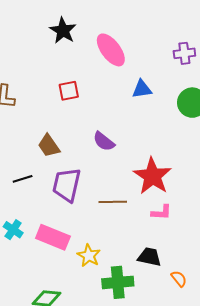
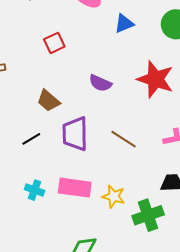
red star: (152, 176) -> (155, 79), moved
brown line: (113, 202) -> (124, 139), turned 48

